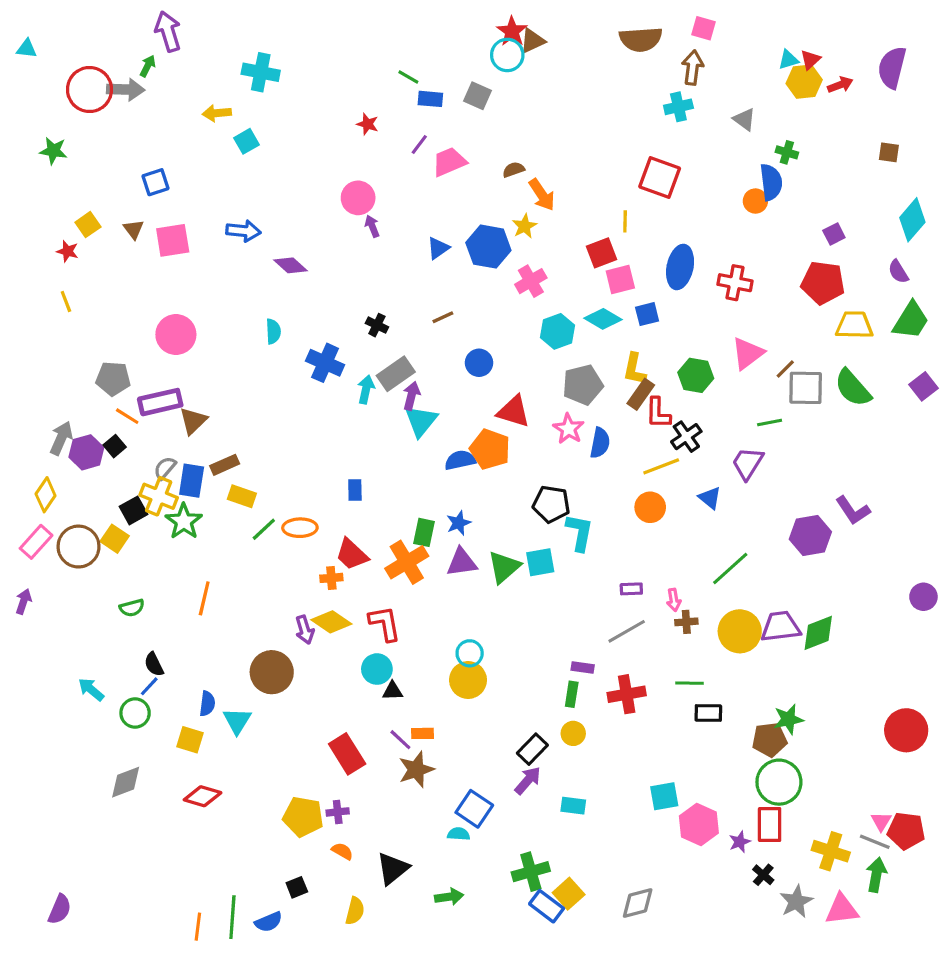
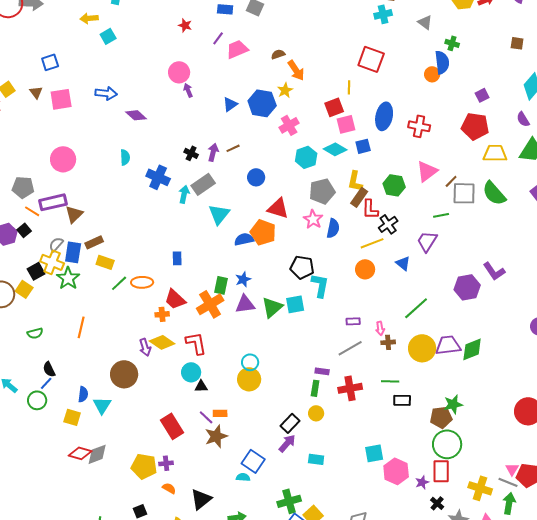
purple arrow: (411, 396) -> (213, 152), moved
gray diamond: (126, 782) -> (97, 454), moved

